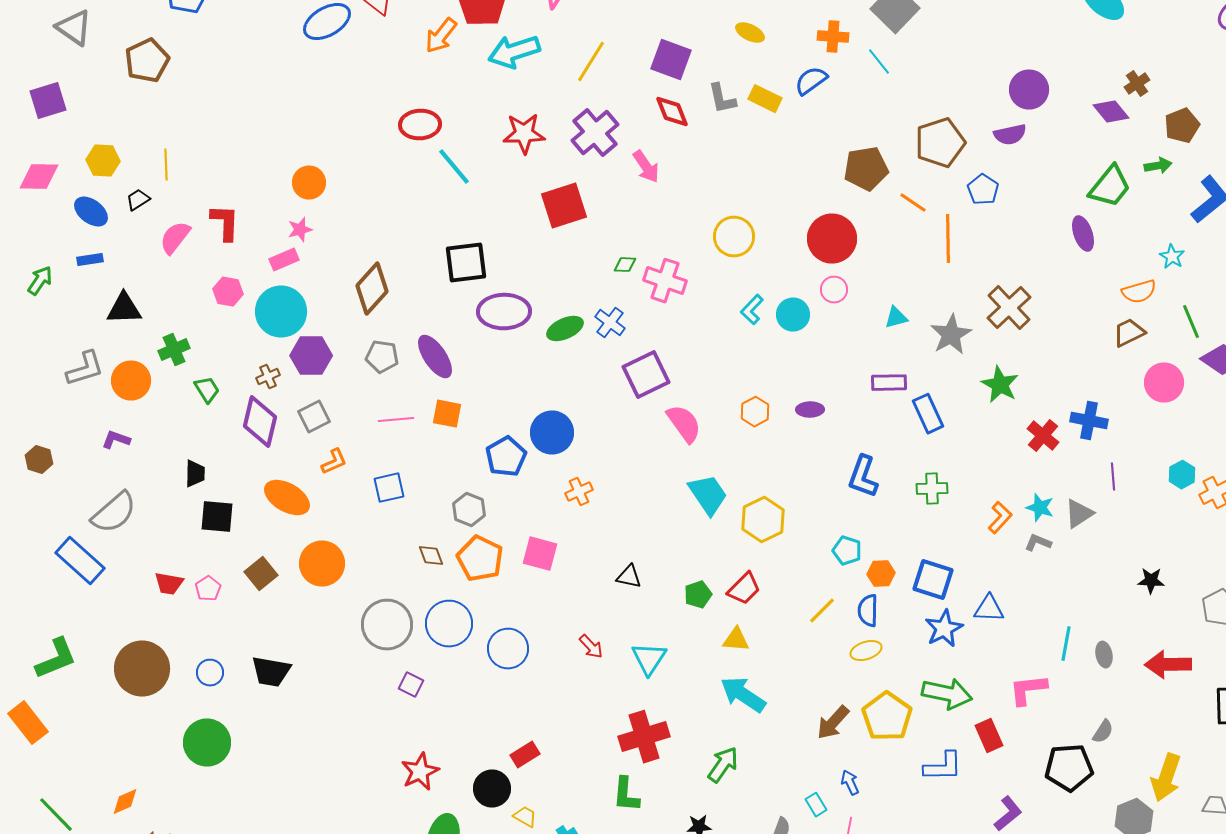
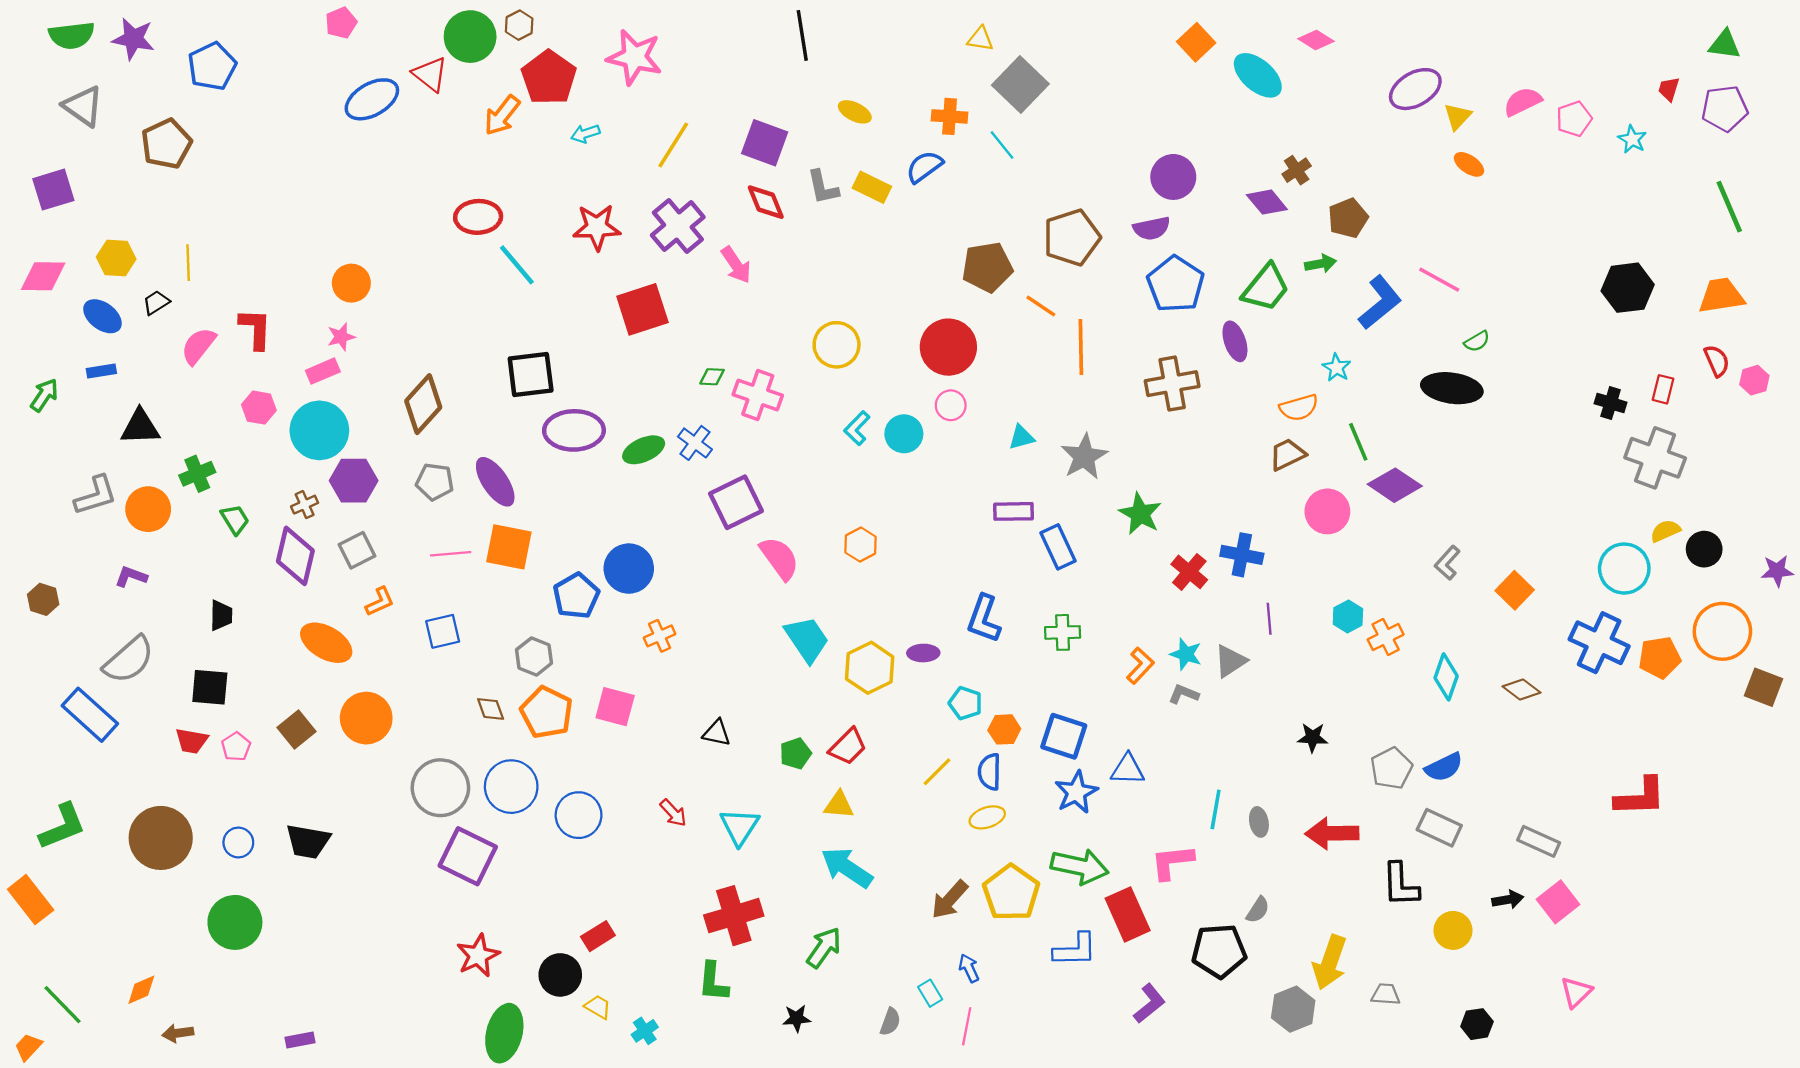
cyan arrow: (514, 52) -> (585, 134), size x0.5
blue pentagon: (983, 190) -> (1176, 284), moved, size x1.6
brown cross: (1009, 308) -> (1172, 384), moved, turned 33
purple ellipse: (810, 410) -> (923, 653), moved
orange square: (447, 414) -> (509, 547), size x1.4
black square: (217, 517) -> (210, 687), moved
purple square: (411, 685) -> (468, 856), size x2.0
red rectangle: (989, 736) -> (1128, 914), size x1.4

